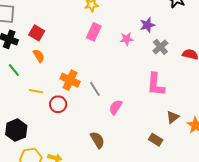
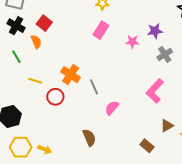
orange semicircle: (39, 56) -> (36, 42), moved
pink L-shape: (156, 84) -> (155, 91), turned 30

